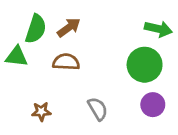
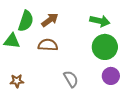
green arrow: (158, 29) -> (100, 21), moved
brown star: (41, 112) -> (17, 81), moved

